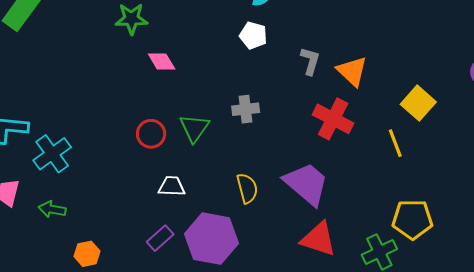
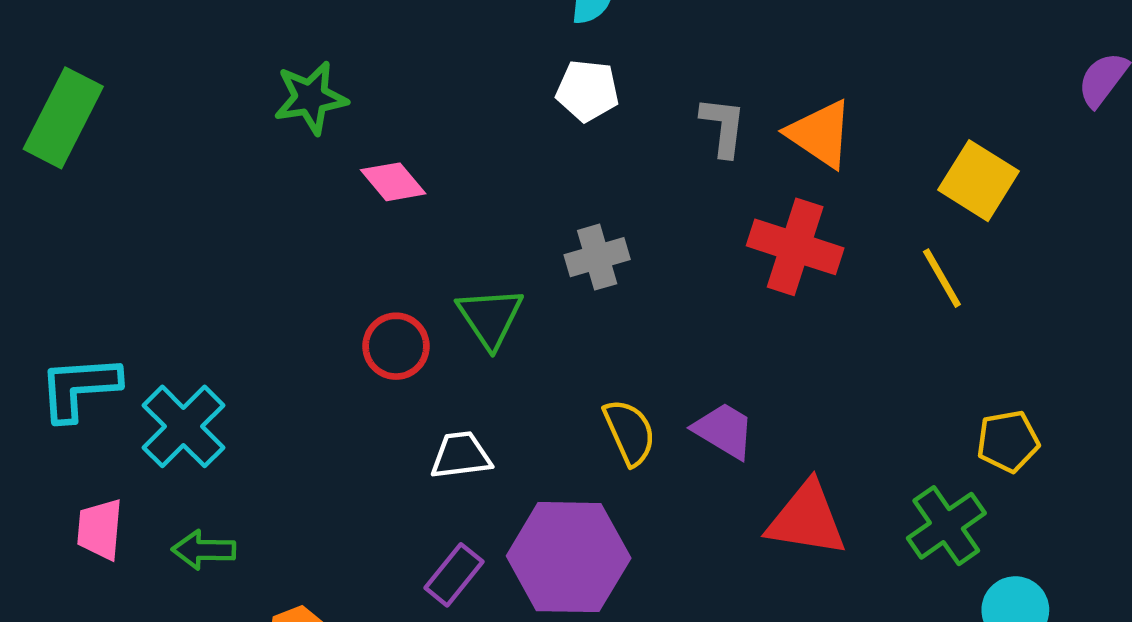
purple trapezoid: (306, 184) -> (724, 430), moved, size x0.6
yellow pentagon: (412, 219) -> (1008, 441), size x0.7

